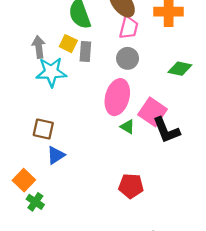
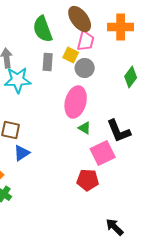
yellow square: (68, 44) -> (71, 55), moved
green diamond: (180, 69) -> (131, 77), turned -65
pink square: (153, 112) -> (103, 153), moved, turned 30

